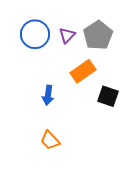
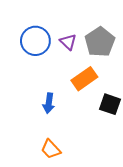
purple triangle: (67, 35) -> (68, 42), turned -30

